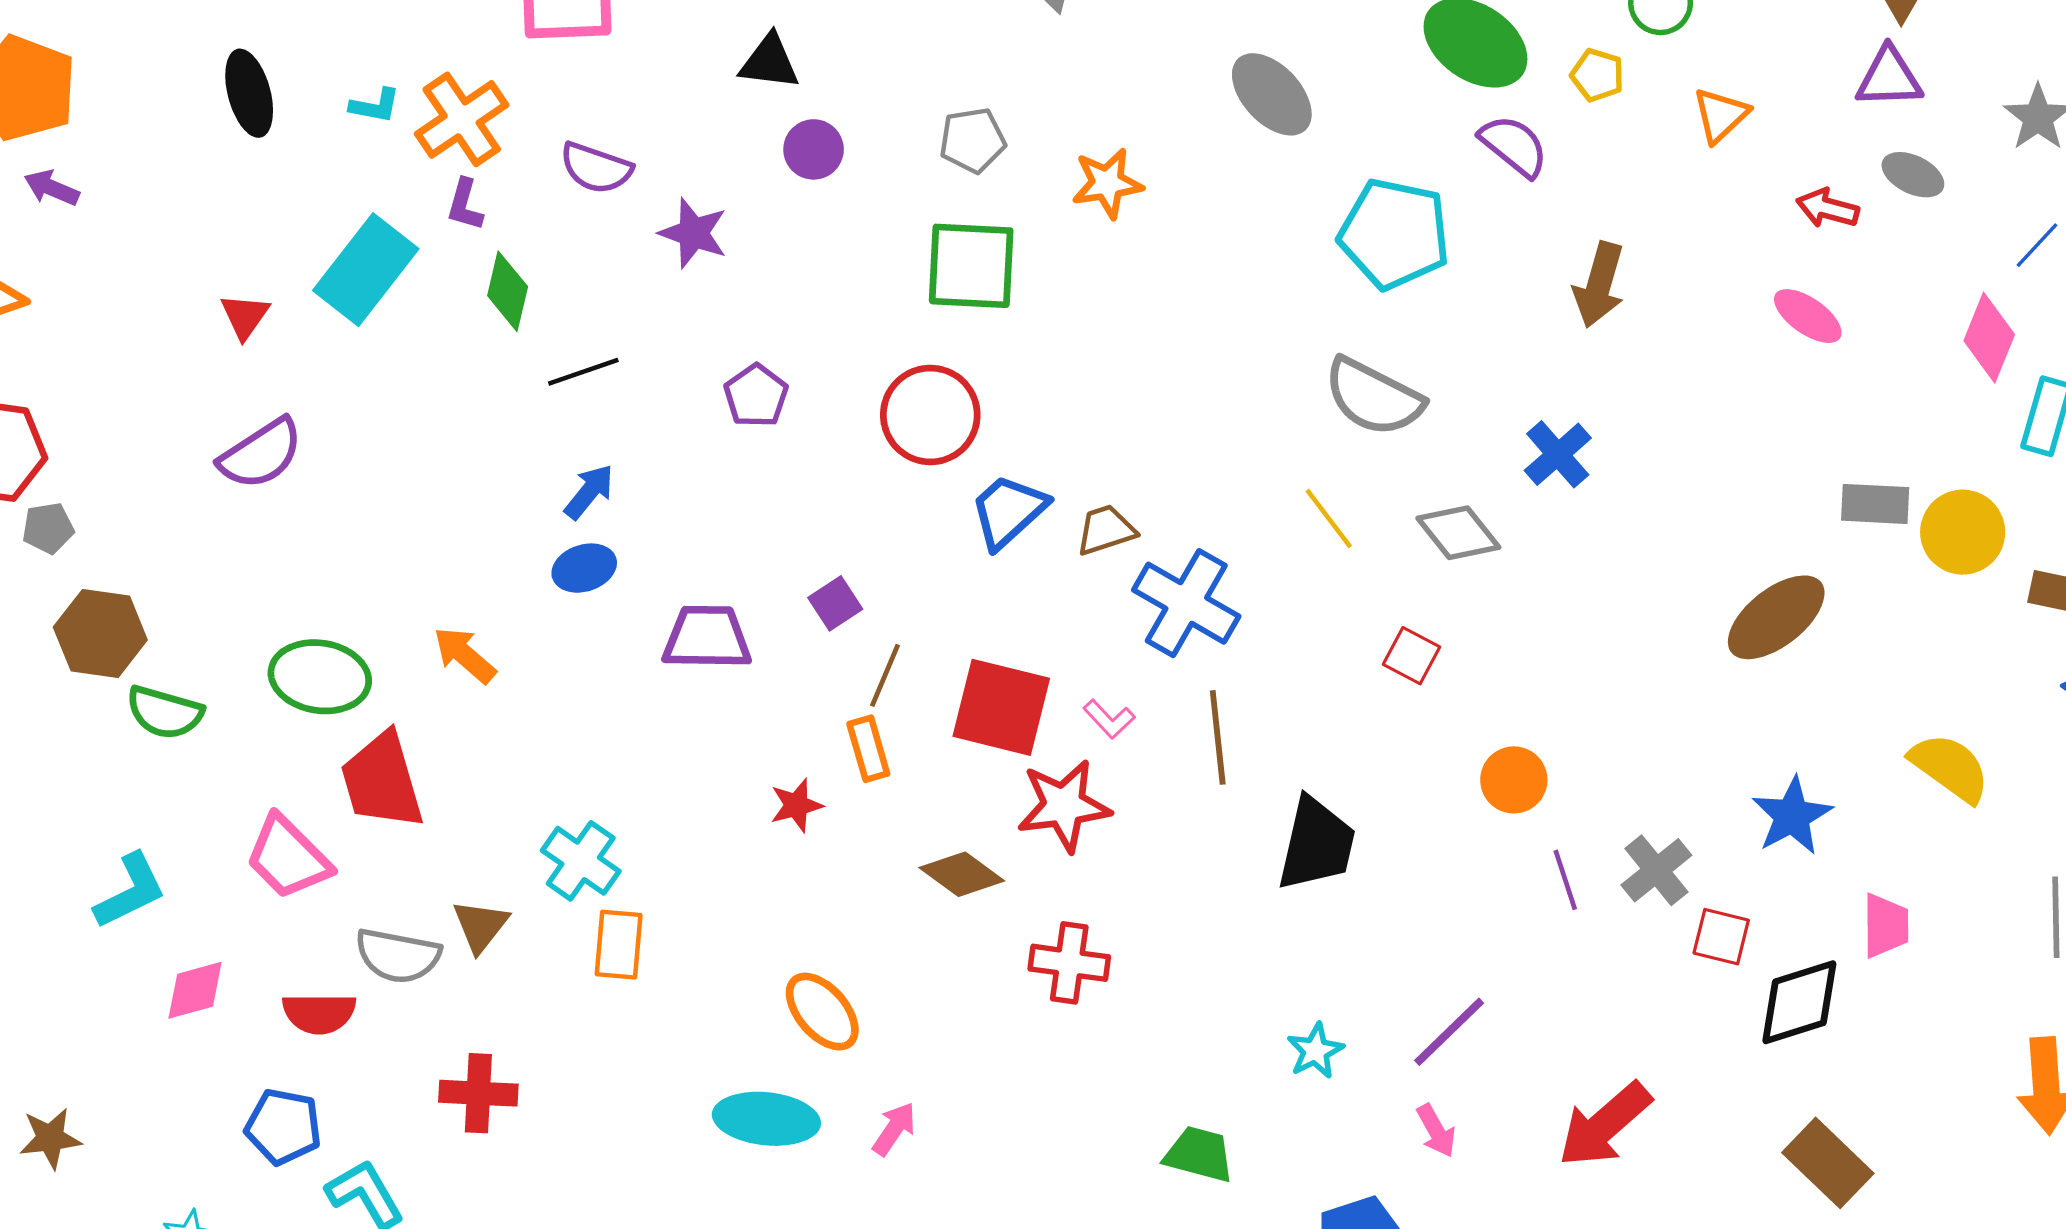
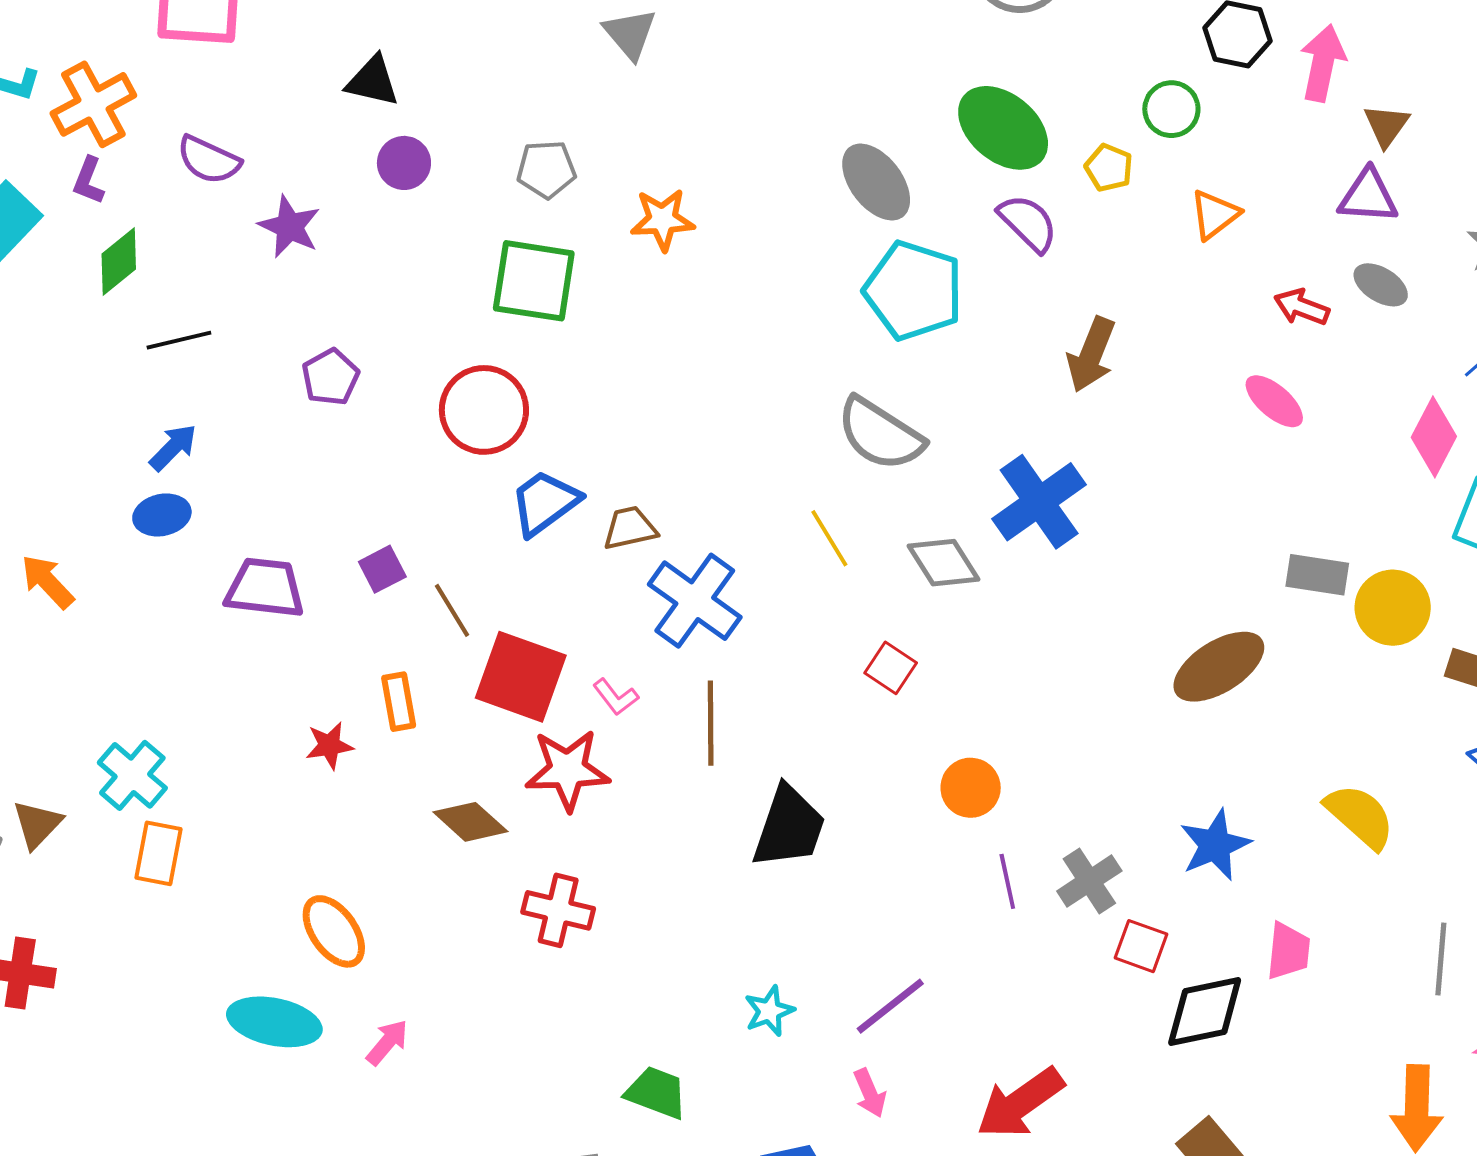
gray ellipse: (1272, 94) -> (876, 182), moved
green diamond: (508, 291) -> (119, 261), turned 32
blue cross: (1558, 454) -> (1039, 502), size x1.5
brown line: (885, 675) -> (452, 610), moved, turned -60

